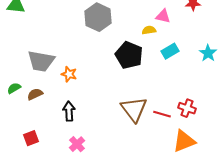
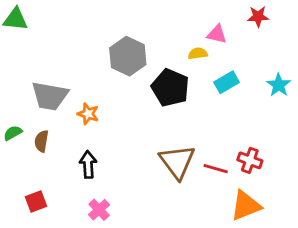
gray hexagon: (98, 17) -> (128, 56), moved
brown semicircle: (35, 94) -> (41, 141), turned -56

